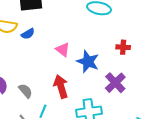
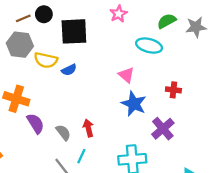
pink triangle: (63, 50) -> (126, 75), moved
red arrow: (61, 87) -> (88, 128), moved, size x0.7

